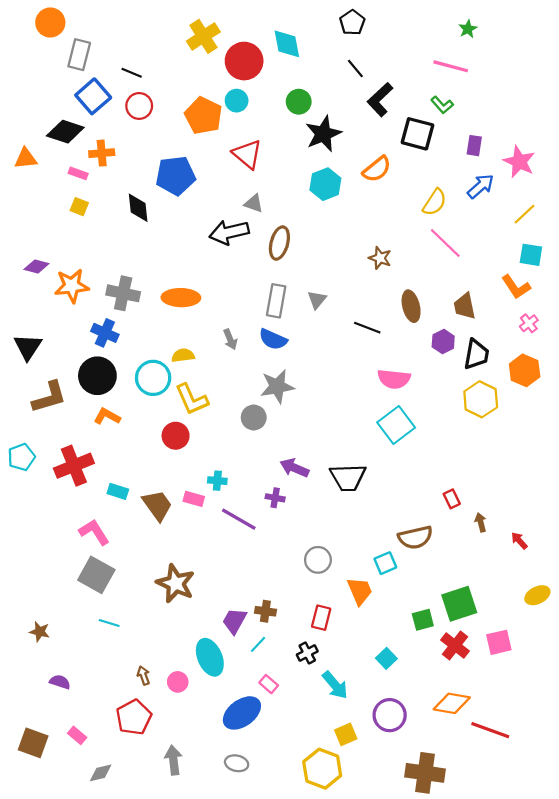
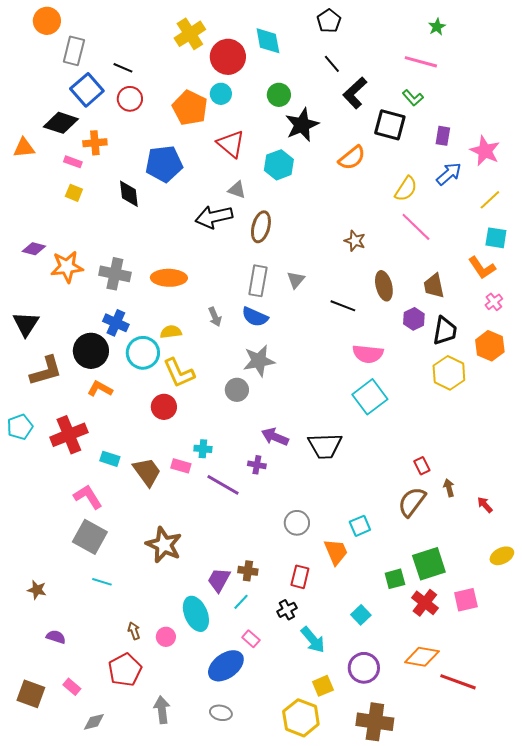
cyan hexagon: (325, 184) -> (279, 165), moved
blue cross: (105, 333) -> (116, 323), moved
brown semicircle: (415, 537) -> (412, 502), moved, turned 140
brown cross: (425, 773) -> (375, 722), moved

